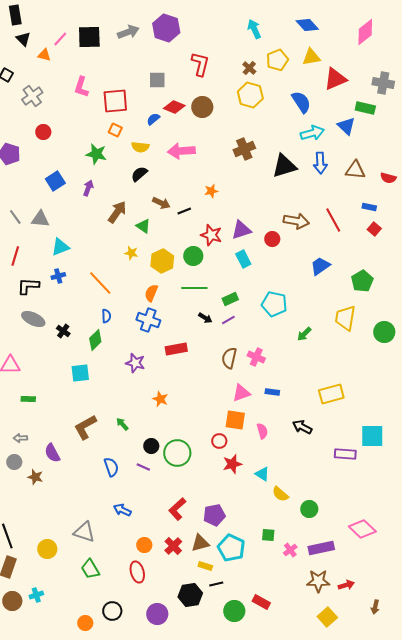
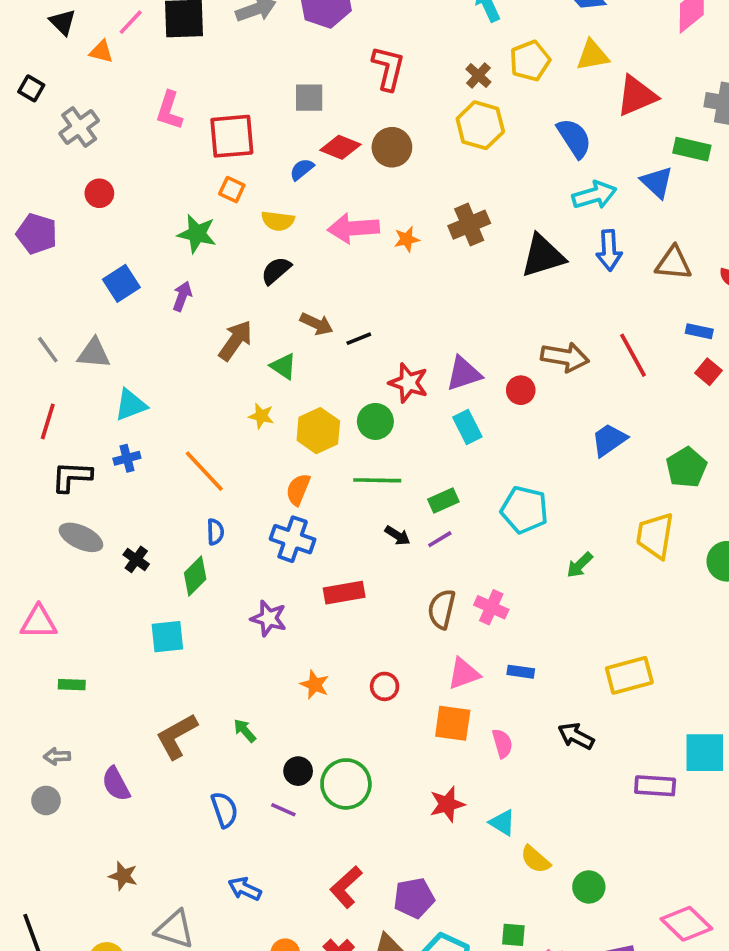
orange star: (211, 191) -> (407, 239), moved
red circle: (219, 441) -> (385, 686), moved
brown star: (35, 477) -> (123, 876), moved

